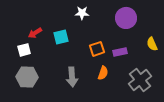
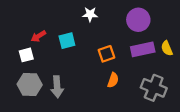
purple rectangle: (120, 52) -> (143, 49), moved, size x1.5
gray arrow: (72, 77) -> (57, 87), moved
gray cross: (140, 80) -> (154, 88), turned -30

